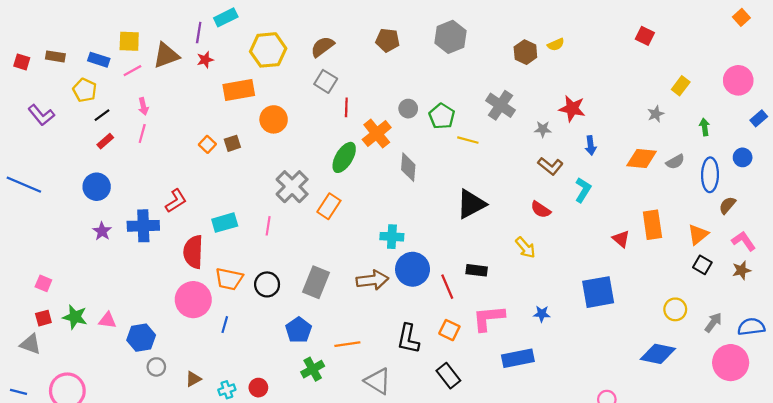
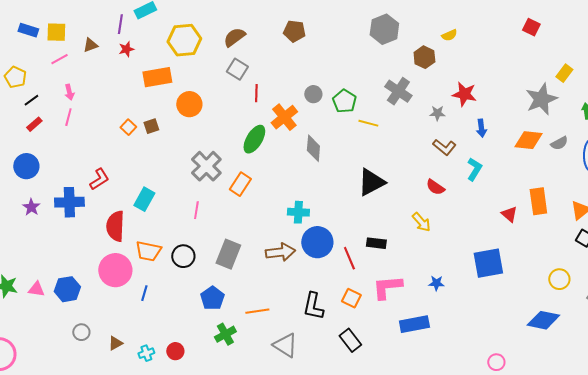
gray hexagon: (451, 37) -> (384, 29), moved
brown hexagon: (525, 52) -> (424, 57), moved
brown triangle: (166, 55) -> (90, 45), size x0.6
blue rectangle: (99, 60) -> (28, 30), moved
gray star: (656, 114) -> (541, 99), size x2.0
cyan rectangle: (225, 223) -> (144, 199), turned -45
pink line: (268, 226) -> (196, 210), moved
blue hexagon: (141, 338) -> (67, 289), moved

